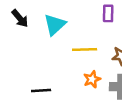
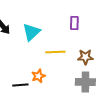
orange star: (92, 79) -> (38, 76), moved

